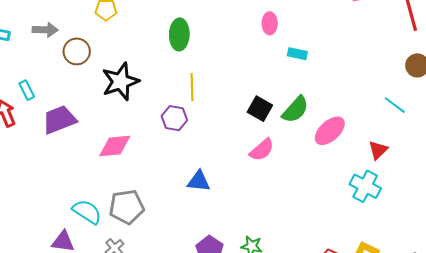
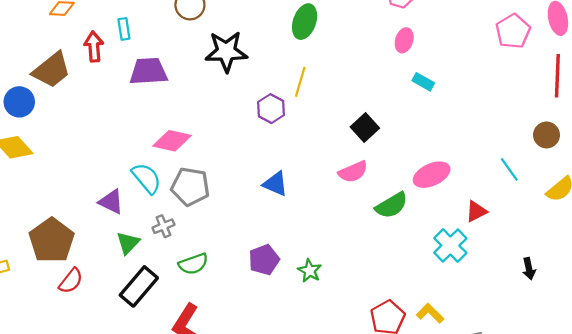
green semicircle: (295, 110) -> (392, 205), moved
pink diamond: (115, 146) -> (172, 141), moved

